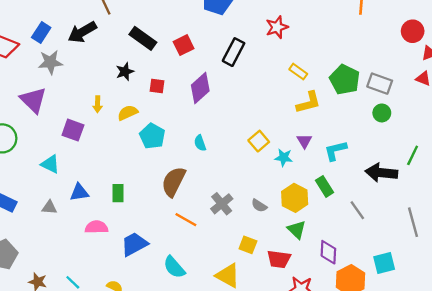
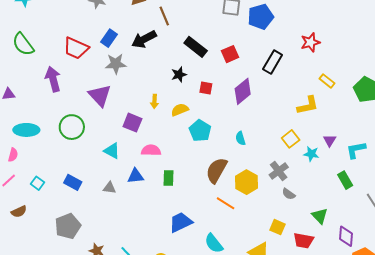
yellow L-shape: (309, 102) -> (308, 105), moved
yellow hexagon: (295, 198) -> (247, 182), moved
gray cross: (222, 204) -> (279, 171), moved
pink semicircle: (96, 227) -> (151, 150), moved

